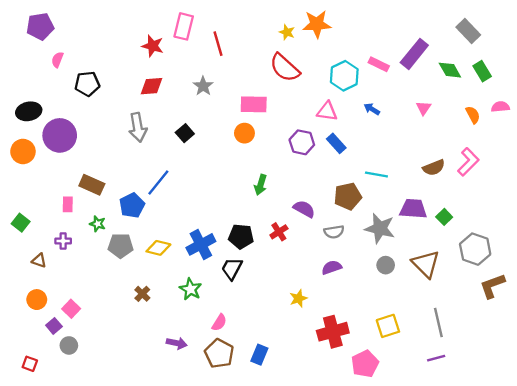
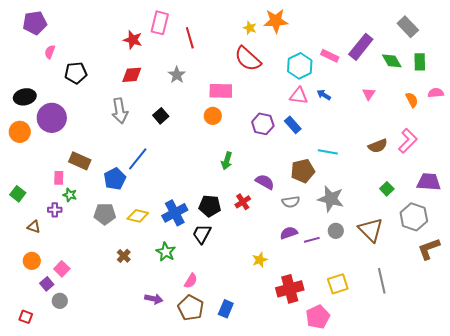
green rectangle: (482, 71) -> (420, 62), turned 30
pink triangle: (327, 111) -> (299, 96), moved
purple trapezoid: (413, 209) -> (429, 182), moved
green star: (98, 224) -> (70, 195), moved
purple line: (436, 358) -> (312, 240), moved

